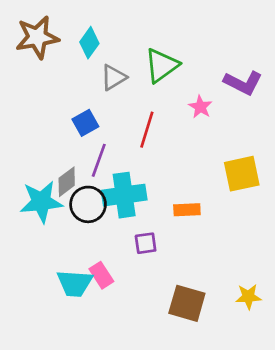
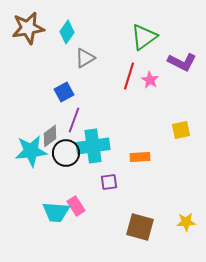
green triangle: (162, 65) -> (144, 37), moved
red line: (147, 130) -> (129, 76), moved
yellow square: (242, 174) -> (181, 130), size x0.7

